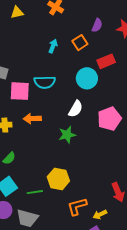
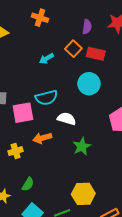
cyan arrow: (53, 46) -> (46, 59), turned -128
red rectangle: (106, 61) -> (96, 54), moved, turned 48
white semicircle: (76, 109) -> (67, 119), moved, turned -90

